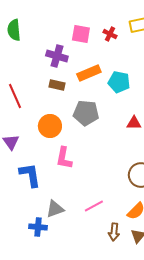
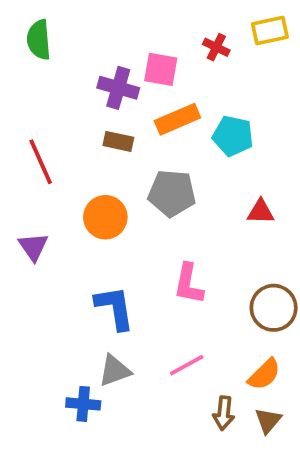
pink square: (81, 34) -> (161, 69), moved
pink L-shape: (64, 158) -> (189, 284), moved
blue L-shape: (30, 175) -> (115, 308), moved

